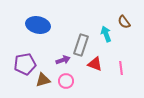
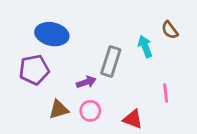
purple pentagon: (25, 64) -> (34, 70), moved
red triangle: (95, 64) -> (133, 119), moved

